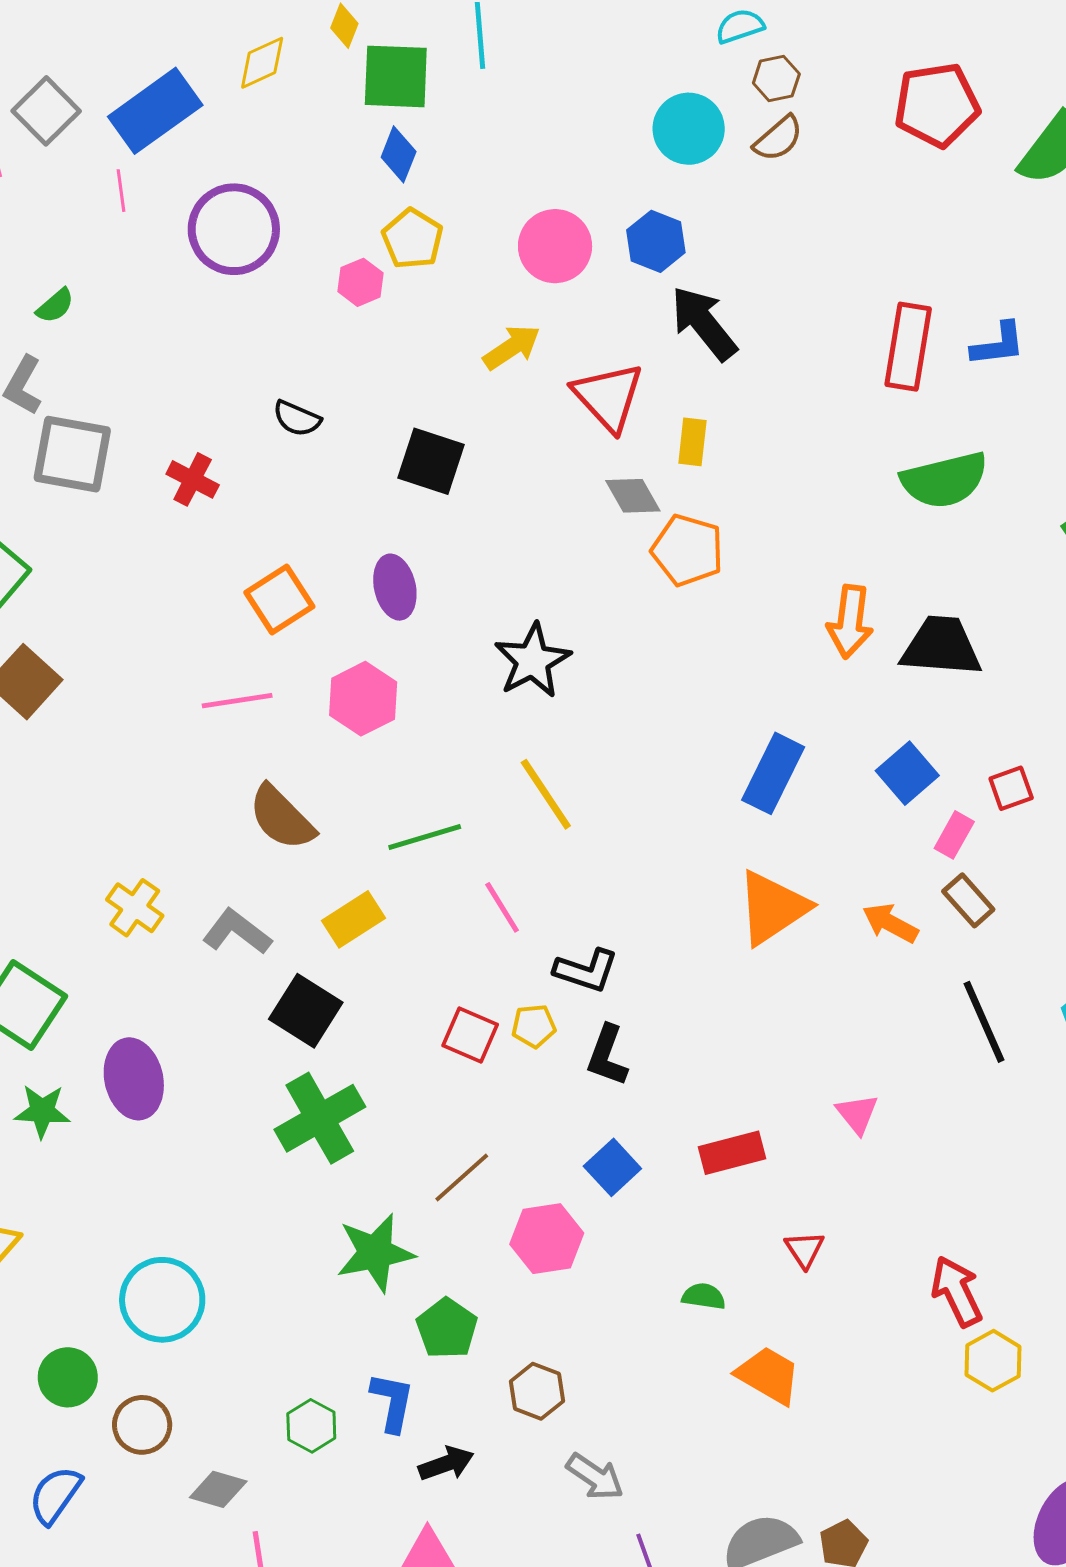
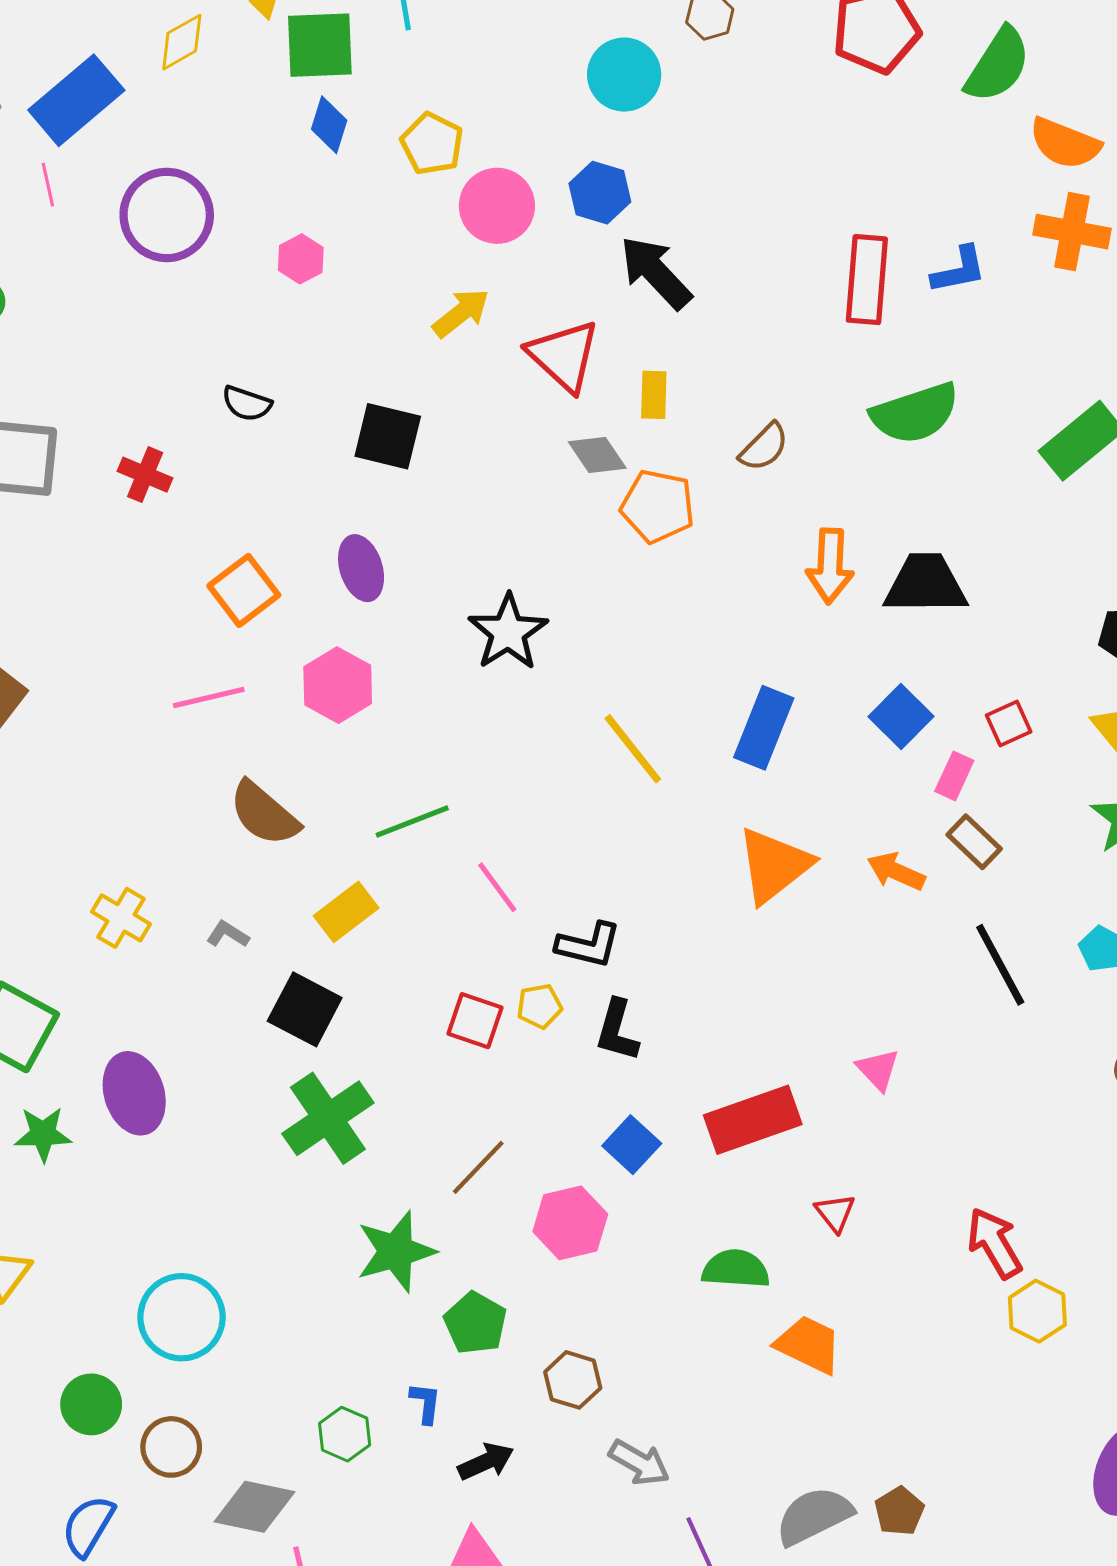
brown semicircle: (778, 138) -> (764, 447), moved
yellow pentagon: (413, 239) -> (432, 144), moved
yellow line: (546, 794) -> (633, 749), moved
gray L-shape: (237, 932) -> (228, 934), size x0.6
red rectangle: (732, 1153) -> (753, 1120), size x1.4
green semicircle: (704, 1296) -> (736, 1269), size x1.5
blue L-shape: (392, 1402) -> (426, 1403), size x0.7
gray diamond: (218, 1489) -> (254, 1507), size x1.4

